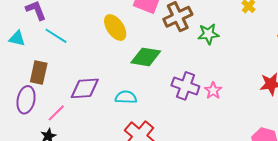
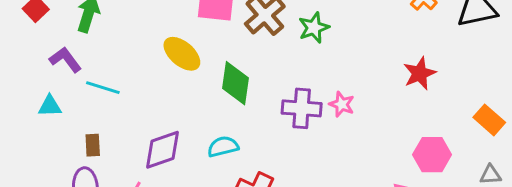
green diamond: (146, 57) -> (235, 83), turned -76
brown rectangle: (39, 73) -> (93, 145), size x0.7

